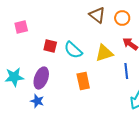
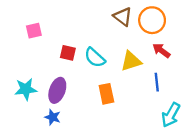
orange circle: (122, 18) -> (152, 20), size x1.5

